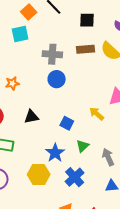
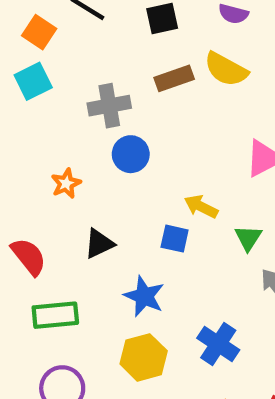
orange star: (12, 83) -> (66, 183), moved
yellow arrow: (97, 114) -> (201, 207), moved
green triangle: (83, 146) -> (248, 238), moved
blue star: (55, 153) -> (144, 296), moved

